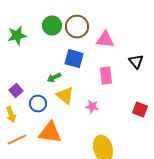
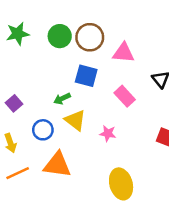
green star: (17, 36) -> (18, 34), moved
pink rectangle: (106, 76) -> (125, 96), turned -36
purple square: (16, 91) -> (14, 103), moved

